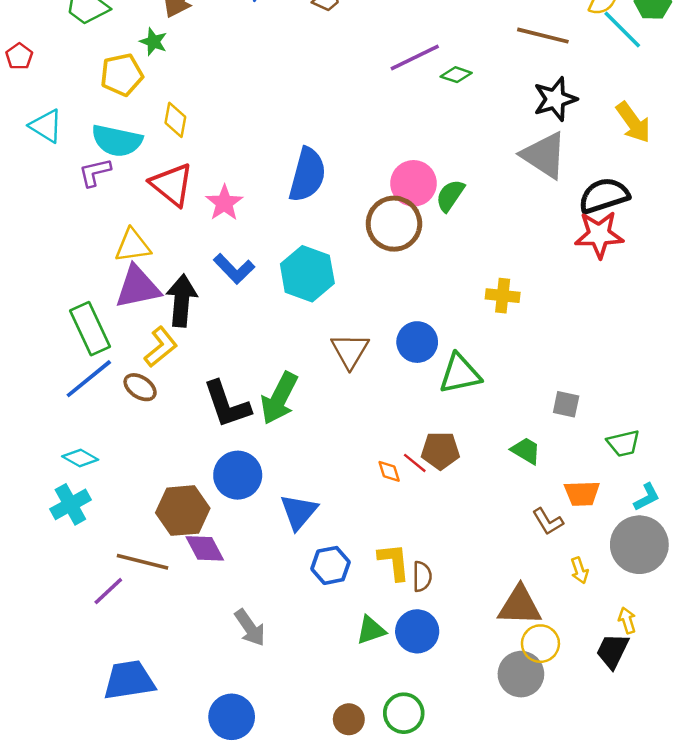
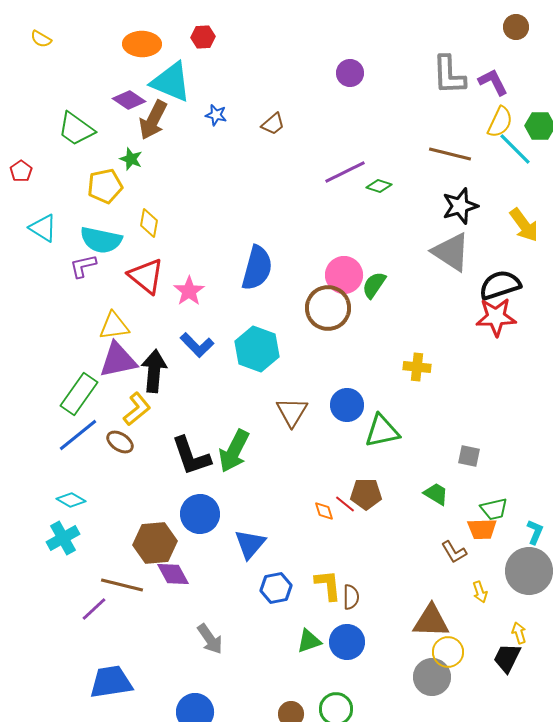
green rectangle: (90, 329) -> (79, 394), turned 60
green trapezoid: (623, 443) -> (494, 509), moved
cyan L-shape: (647, 497) -> (535, 532), turned -40

